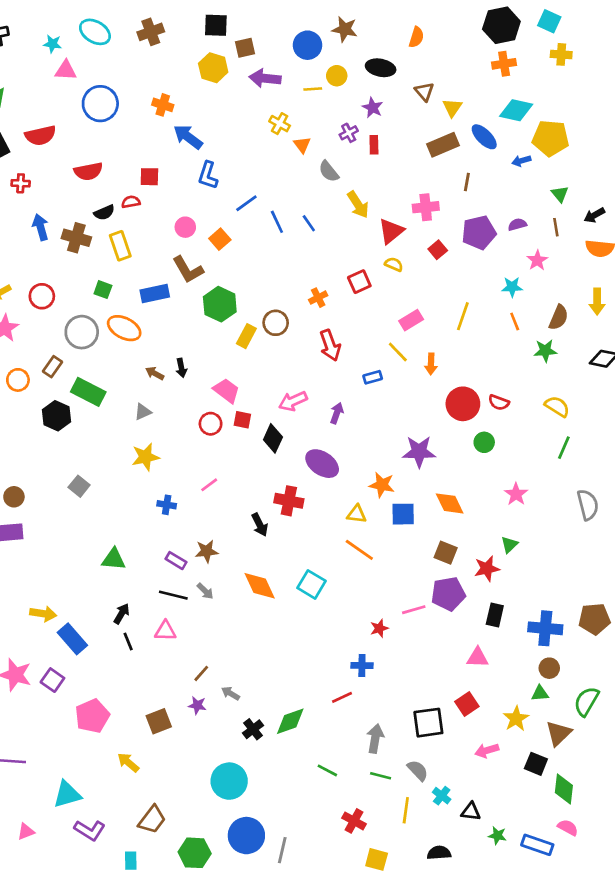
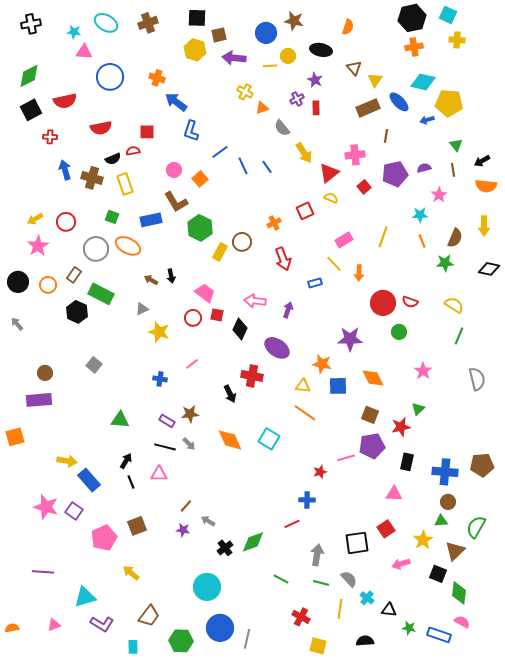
orange triangle: (302, 145) -> (262, 108), turned 48
pink arrow: (293, 401) -> (255, 301), turned 30
yellow star: (145, 457) -> (159, 332), moved, turned 30
brown square: (159, 721) -> (137, 526), moved

